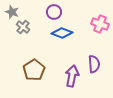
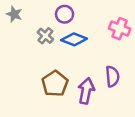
gray cross: (23, 27) -> (45, 36), moved
brown pentagon: (34, 70) -> (55, 84), moved

